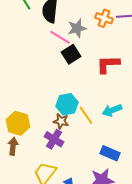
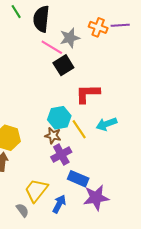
red L-shape: (108, 64) -> (88, 94), moved
purple cross: (54, 139) -> (61, 155), moved, turned 30
blue rectangle: (110, 153) -> (78, 179), moved

